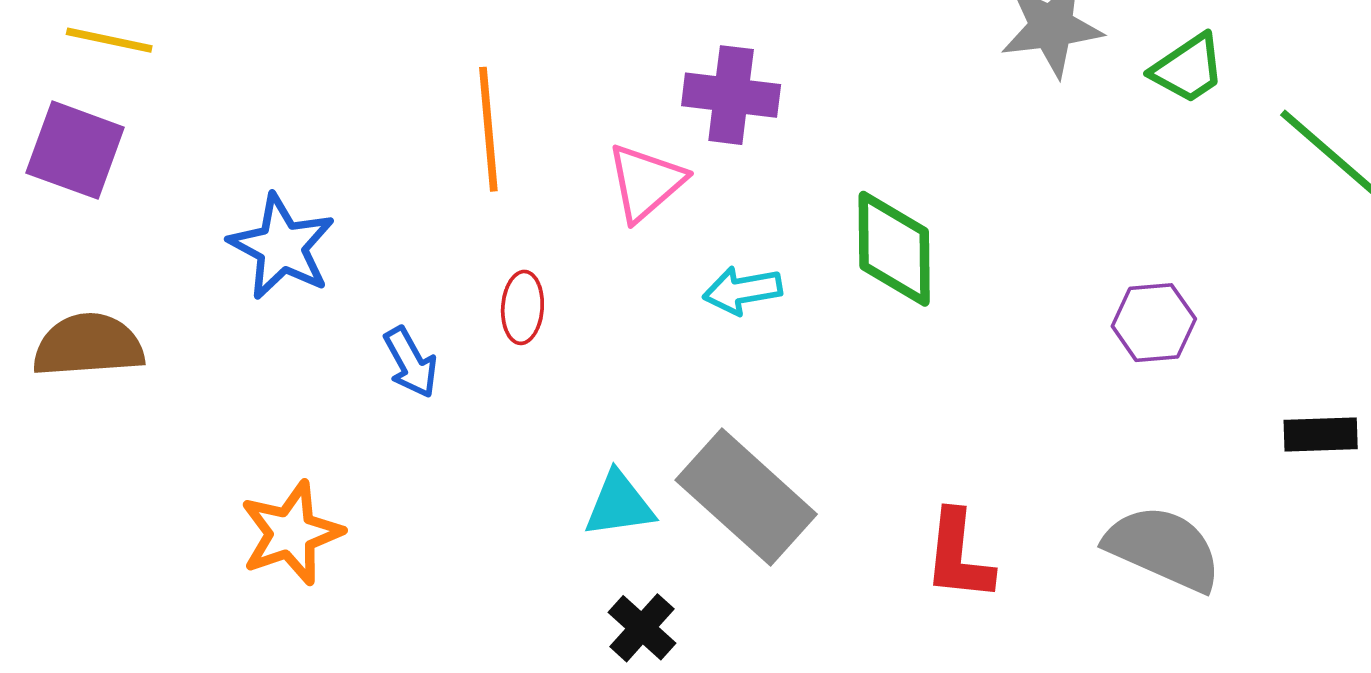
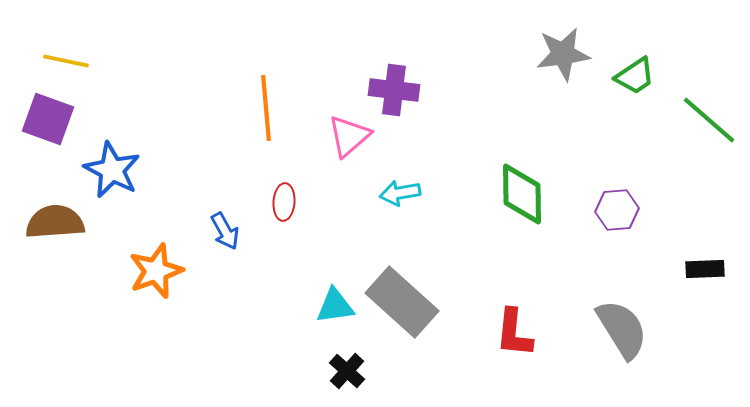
blue star: (282, 247) -> (112, 170), moved
green diamond: (894, 249) -> (522, 194), moved
orange star: (291, 533) -> (156, 271), moved
gray semicircle: (1163, 548) -> (622, 329), turned 34

